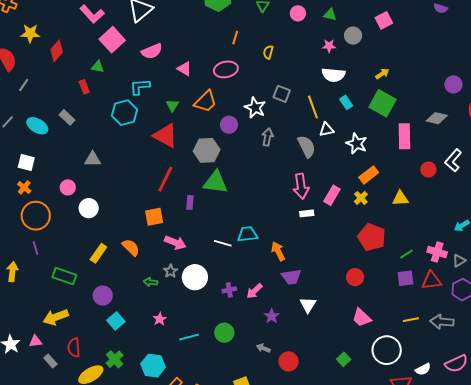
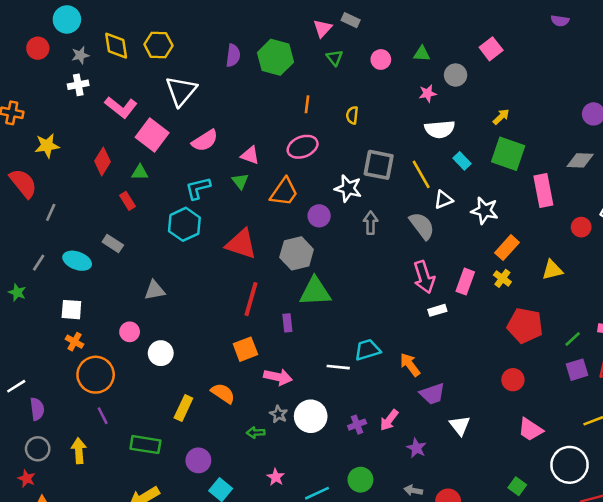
red diamond: (57, 51) -> (103, 161), moved
gray square: (282, 94) -> (379, 165), size x1.4
green triangle: (172, 105) -> (240, 181), moved

